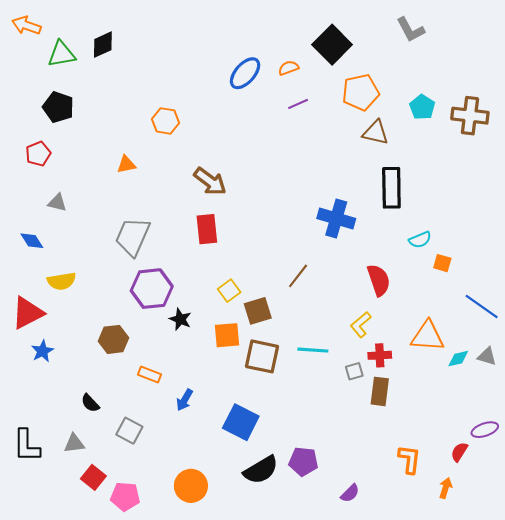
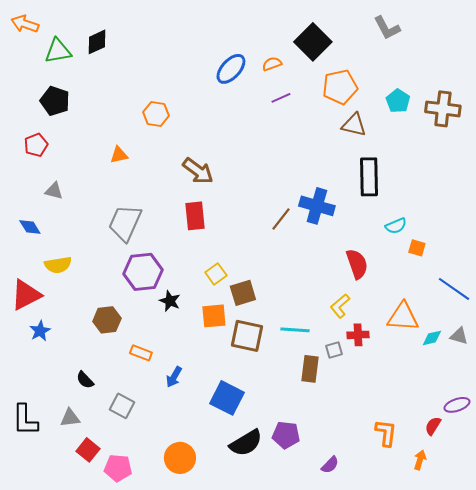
brown line: (298, 276) -> (281, 219), moved
brown rectangle: (380, 391) -> (310, 369), moved

